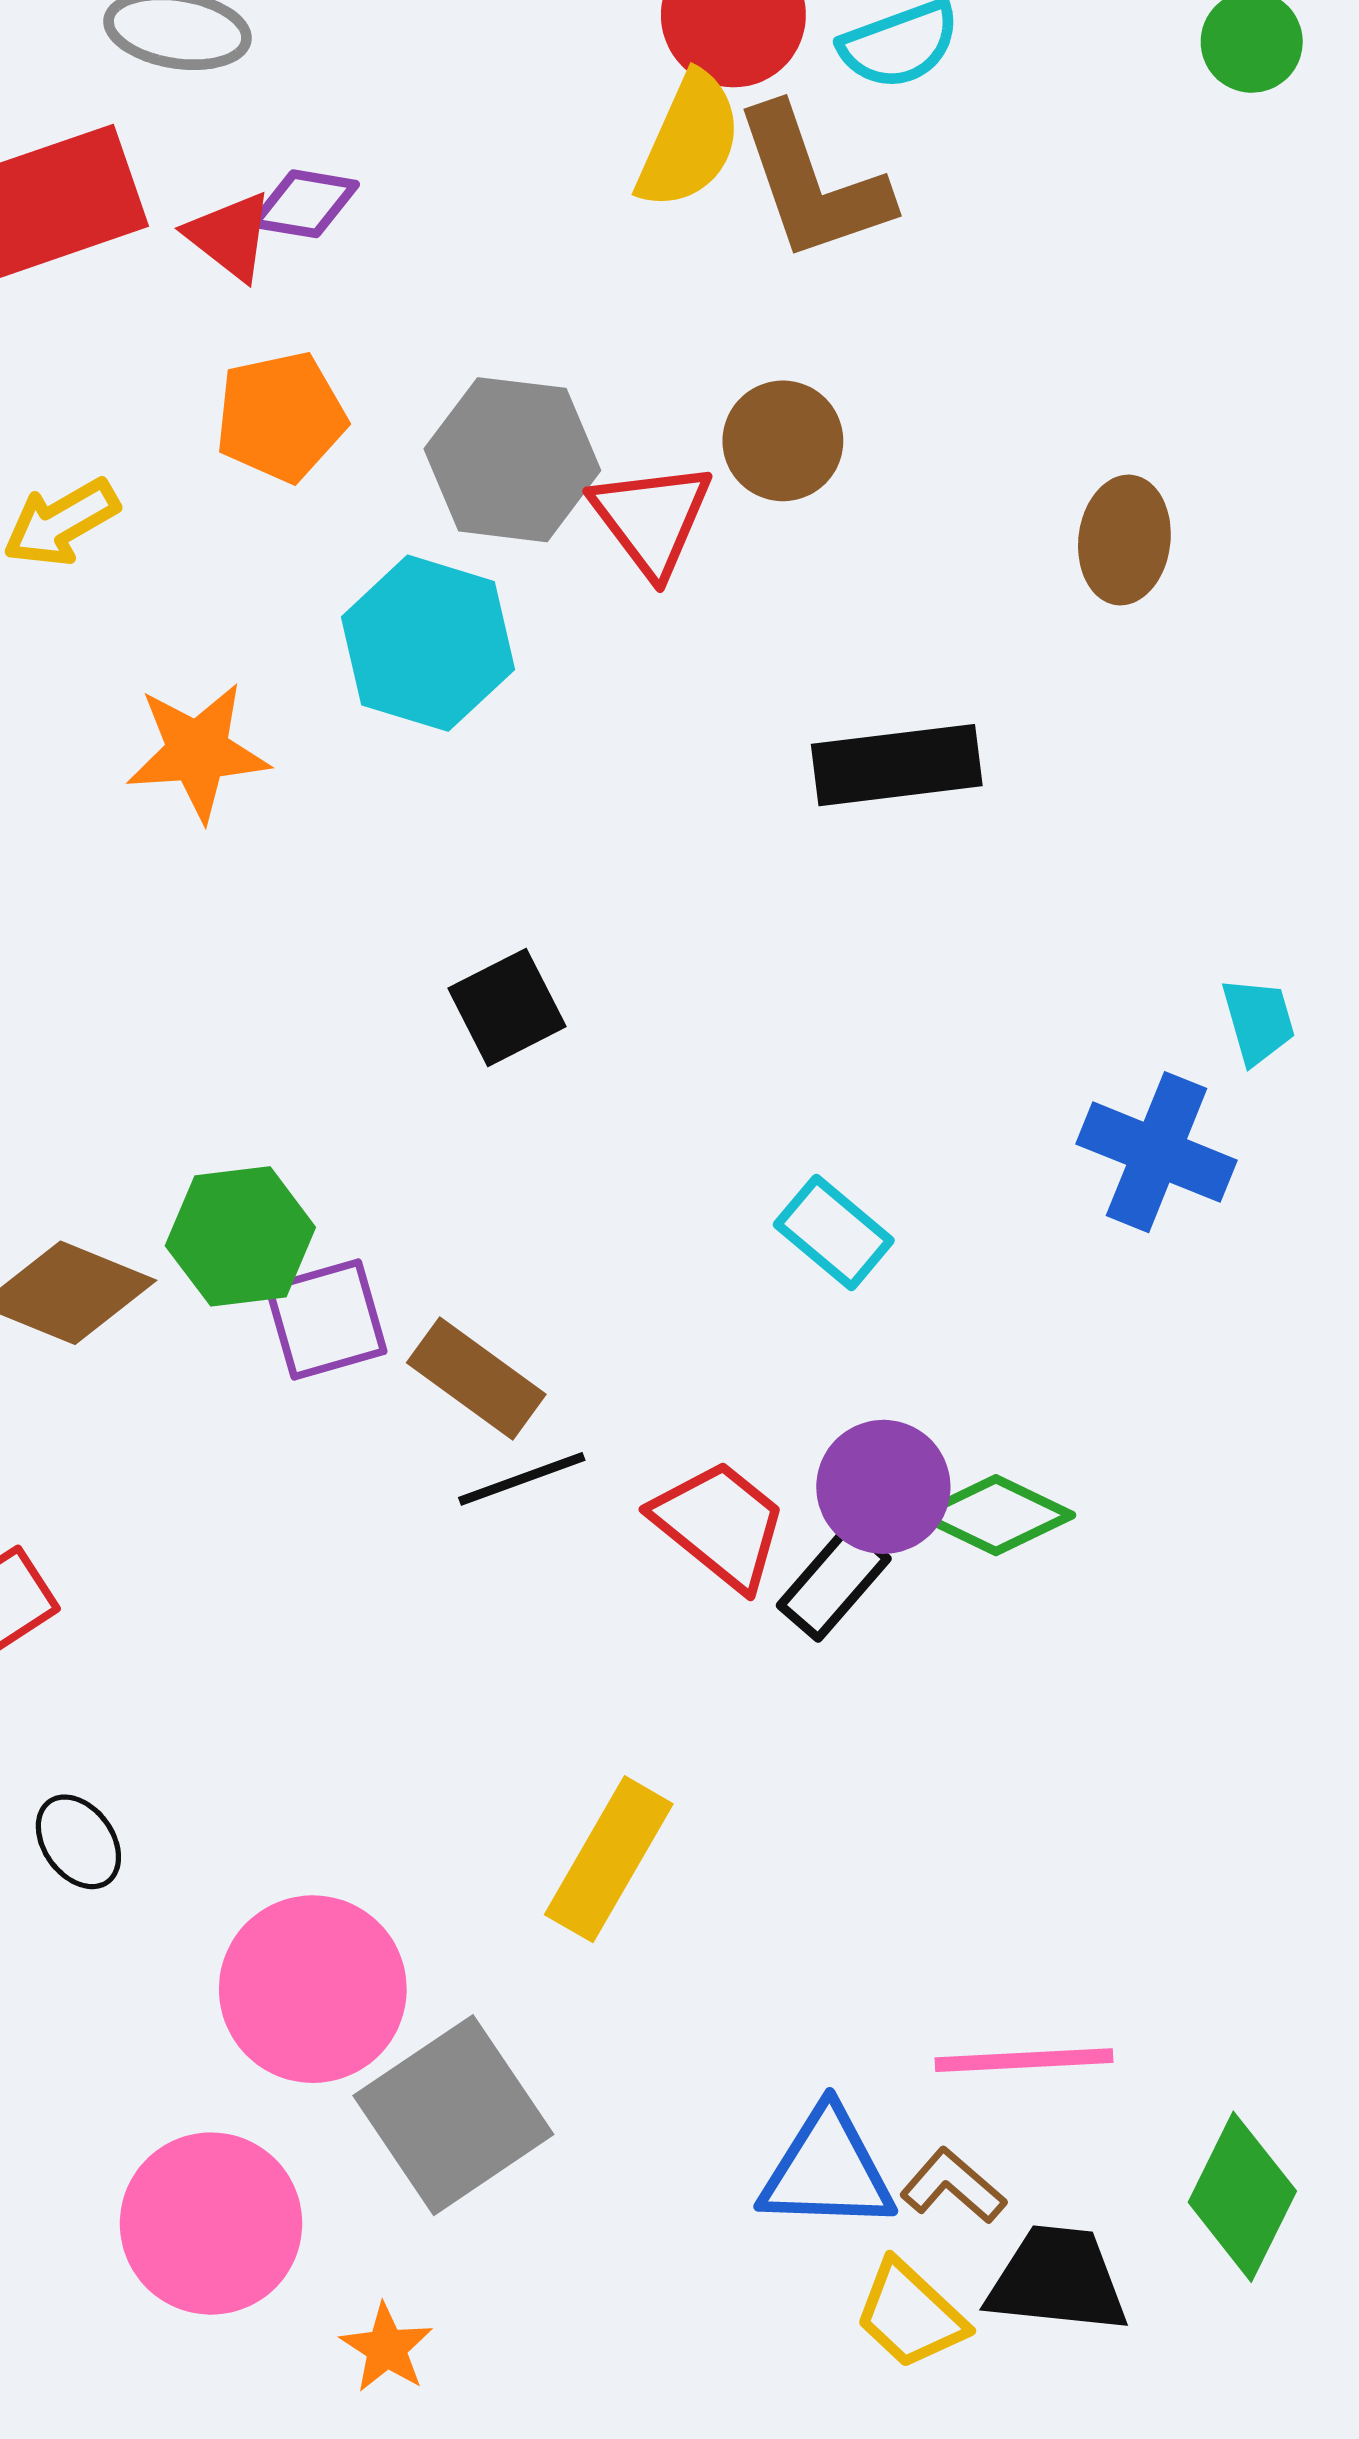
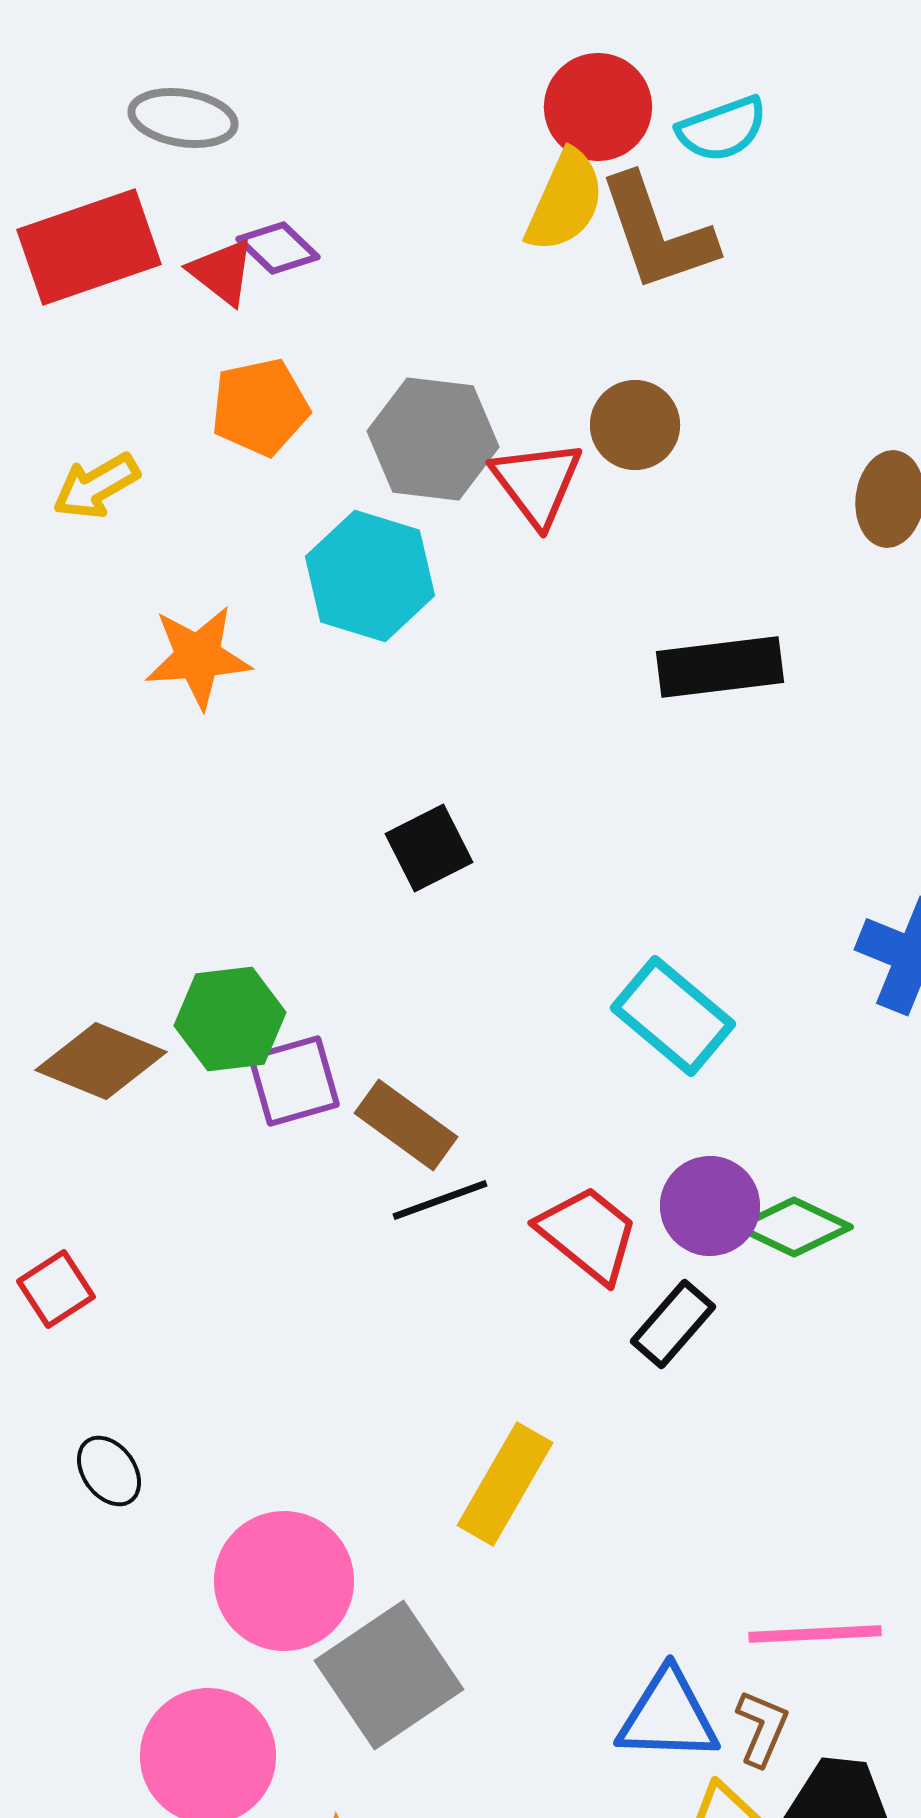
purple diamond: (305, 204) -> (278, 248), turned 34
cyan rectangle: (834, 1232) -> (673, 1016), size x1.4
black rectangle: (834, 1582) -> (673, 1324), moved
brown L-shape: (953, 2186) -> (762, 1728), turned 72

